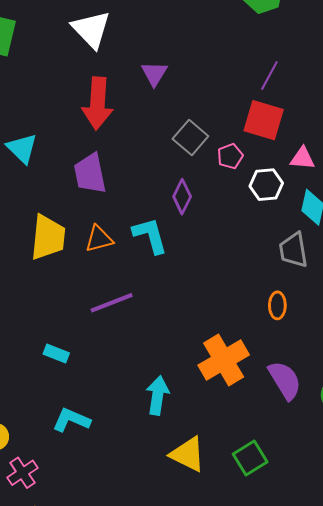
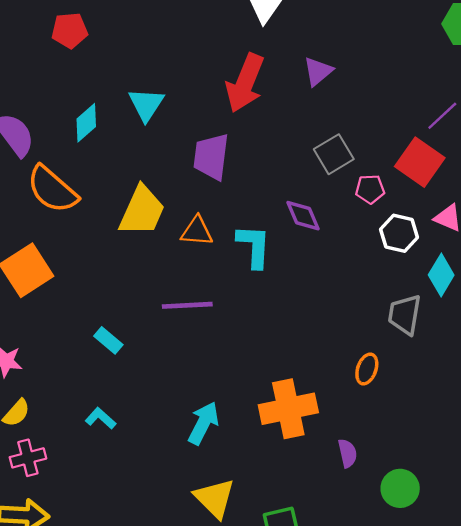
purple diamond: (182, 197) -> (303, 216), turned -68
purple semicircle: (285, 380) -> (348, 453), size x0.6
cyan L-shape: (71, 420) -> (101, 418), size x0.7

